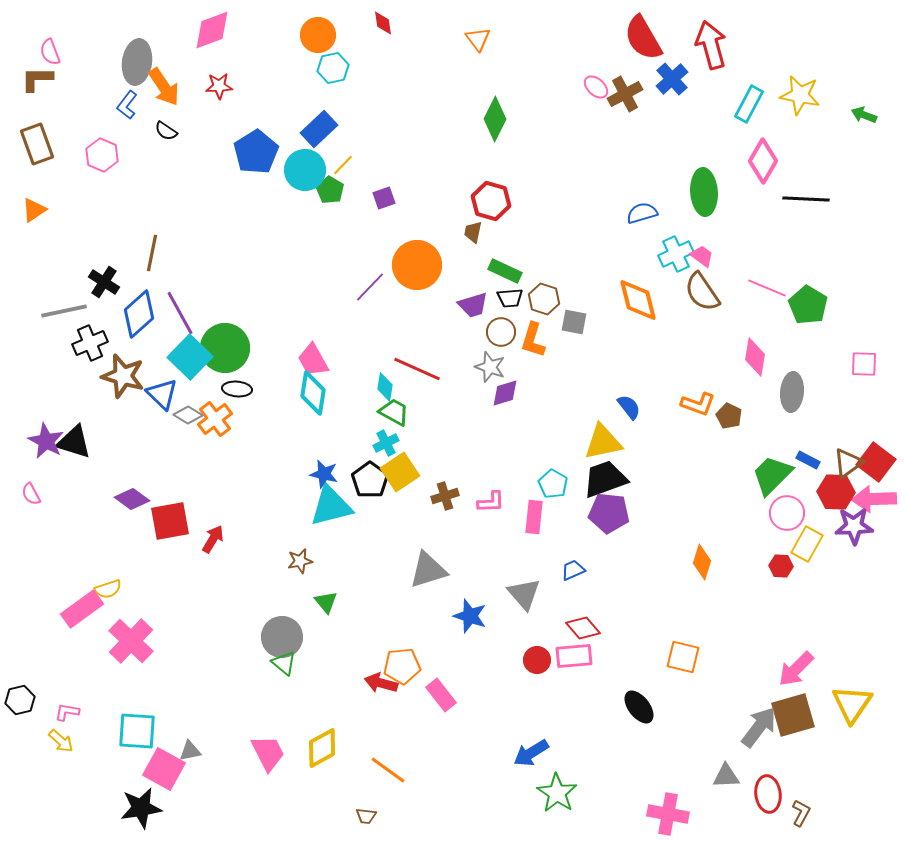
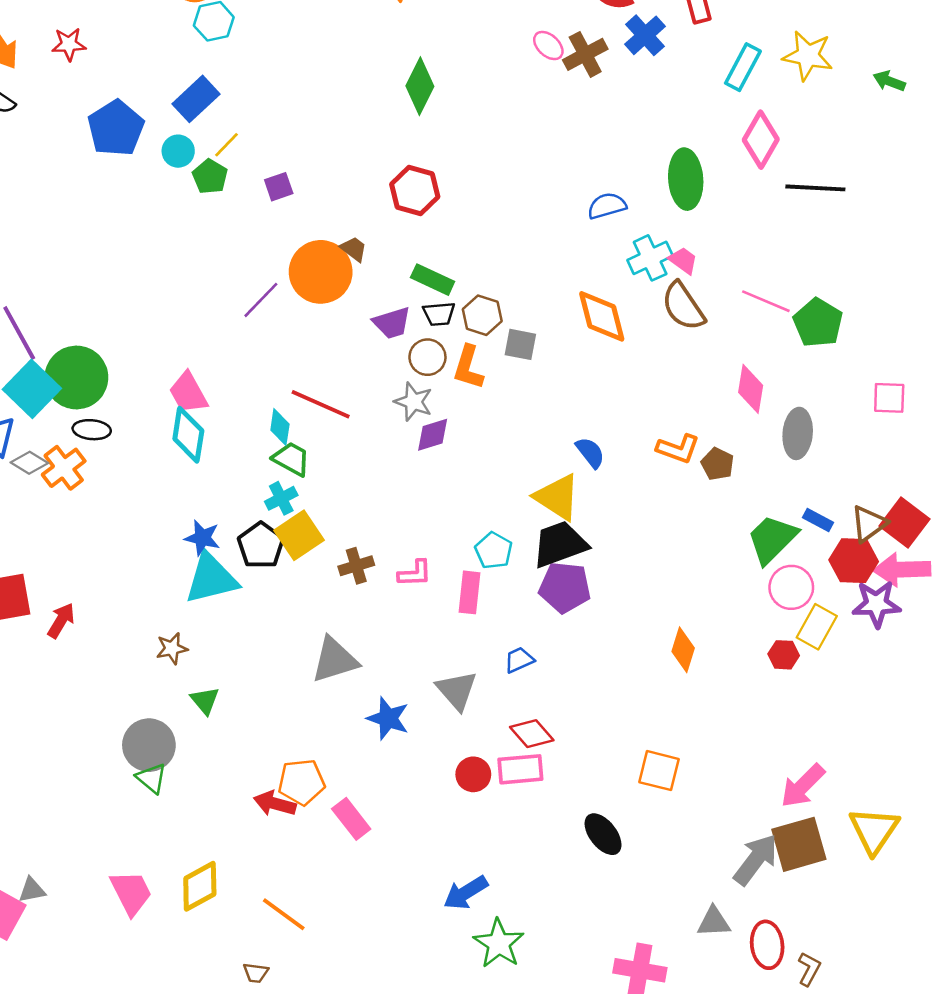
cyan circle: (305, 170) -> (178, 151), size x0.6
brown trapezoid: (473, 232) -> (354, 249), moved, turned 115
yellow triangle: (603, 442) -> (557, 497), turned 45

